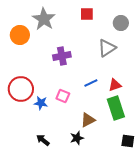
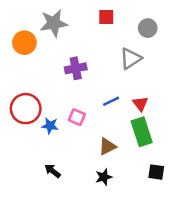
gray star: (44, 19) -> (54, 23), turned 30
red triangle: (115, 85) -> (140, 104), turned -48
black star: (77, 138) -> (104, 177), moved

